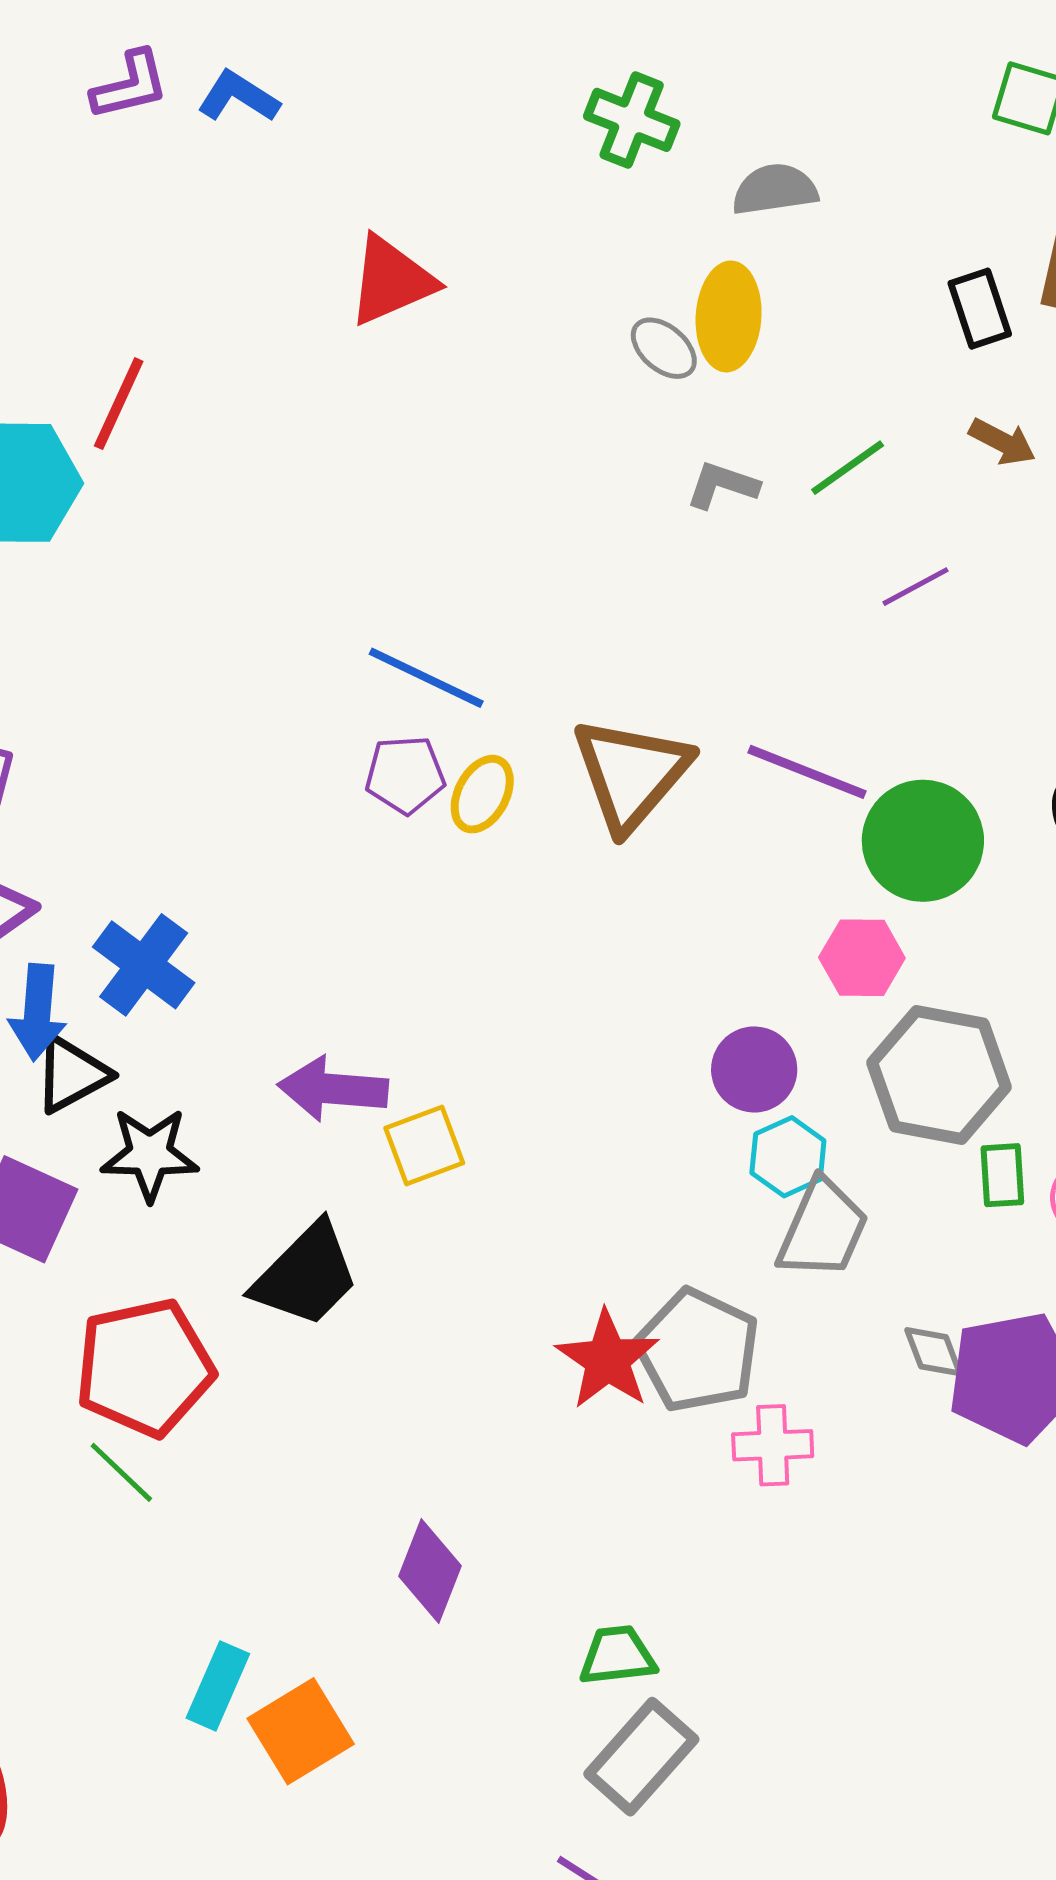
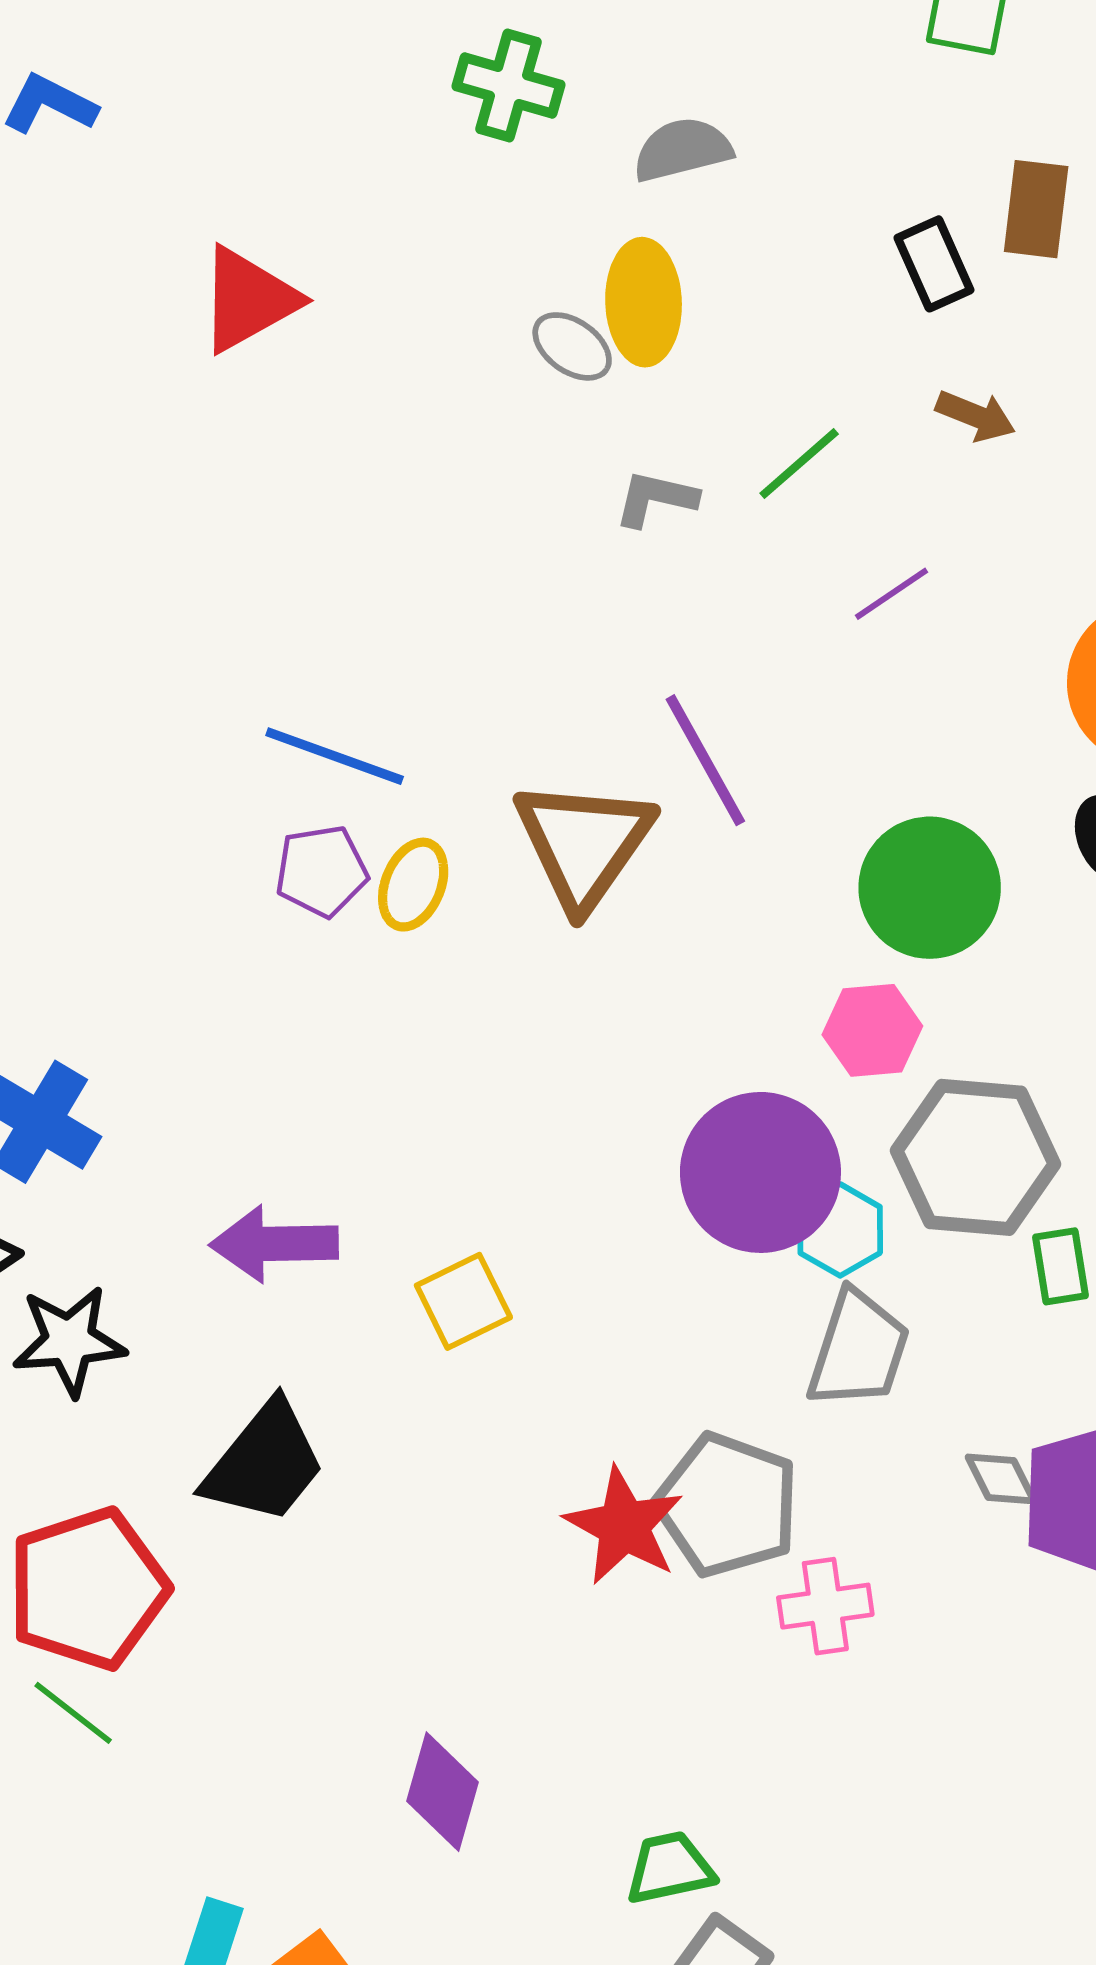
purple line: (807, 772) -> (705, 760), moved, turned 45
purple circle: (754, 1069) -> (760, 1172), size x1.6
yellow square: (424, 1146) -> (463, 1301), moved
cyan hexagon: (788, 1157) -> (840, 1230), moved

